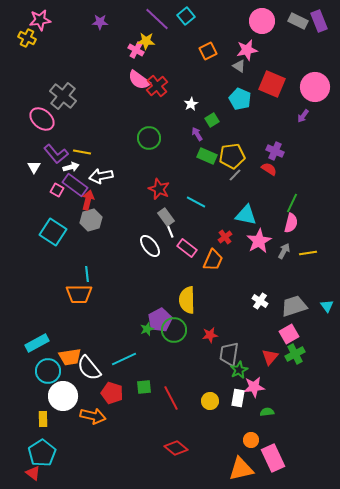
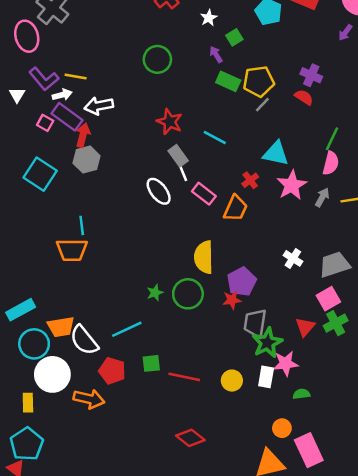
pink ellipse: (42, 119) -> (27, 36), turned 35
purple pentagon: (160, 320) -> (242, 282), moved
green star: (239, 370) -> (267, 343), size x1.4
red line: (171, 398) -> (184, 377), turned -50

